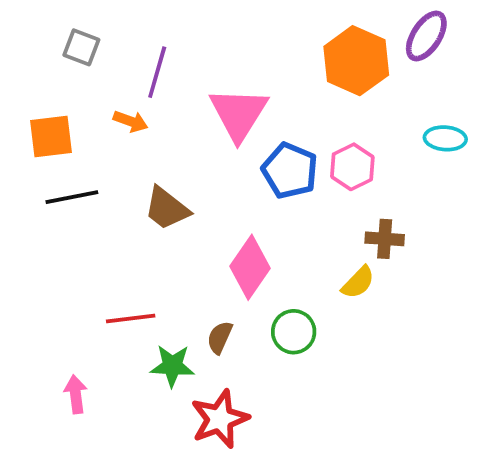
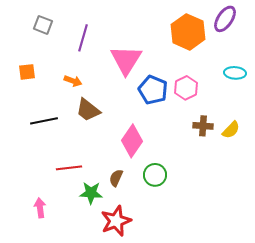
orange arrow: (131, 121) -> (73, 81), moved
orange square: (51, 136) -> (27, 72), size x0.7
black line: (72, 197) -> (44, 121), moved
yellow semicircle: (358, 282) -> (231, 130), moved

